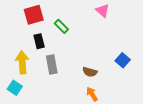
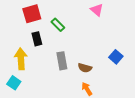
gray rectangle: (52, 64) -> (62, 61), moved

